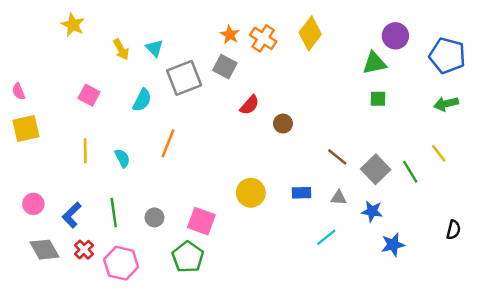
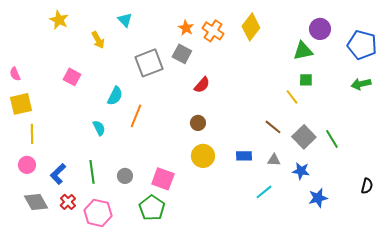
cyan triangle: (154, 48) -> (125, 20), moved
cyan semicircle: (142, 100) -> (115, 96), moved
brown circle: (283, 124) -> (198, 123), moved
yellow line: (85, 151) -> (32, 134), moved
yellow line: (439, 153) -> (292, 97), moved

